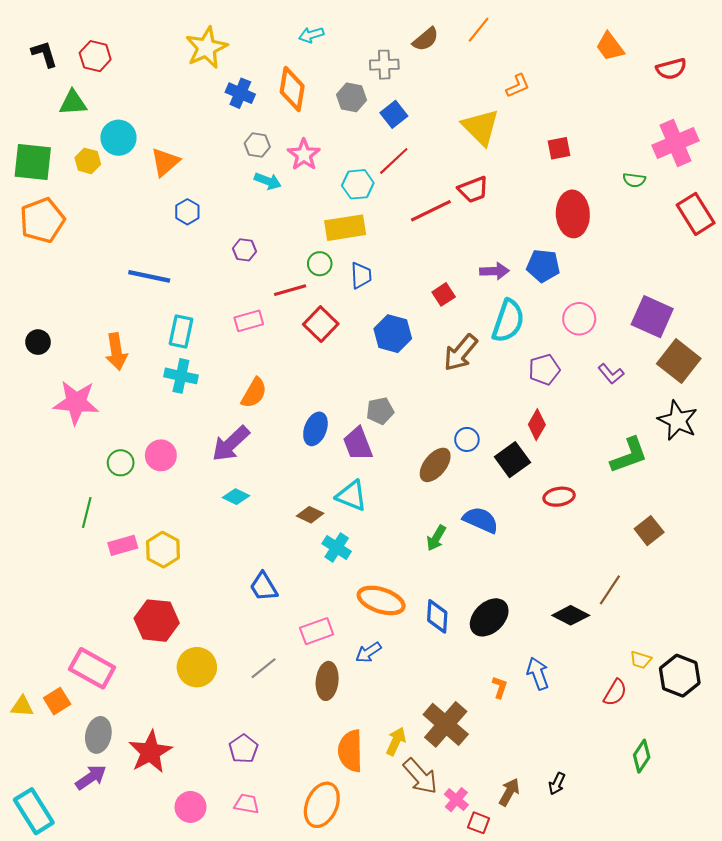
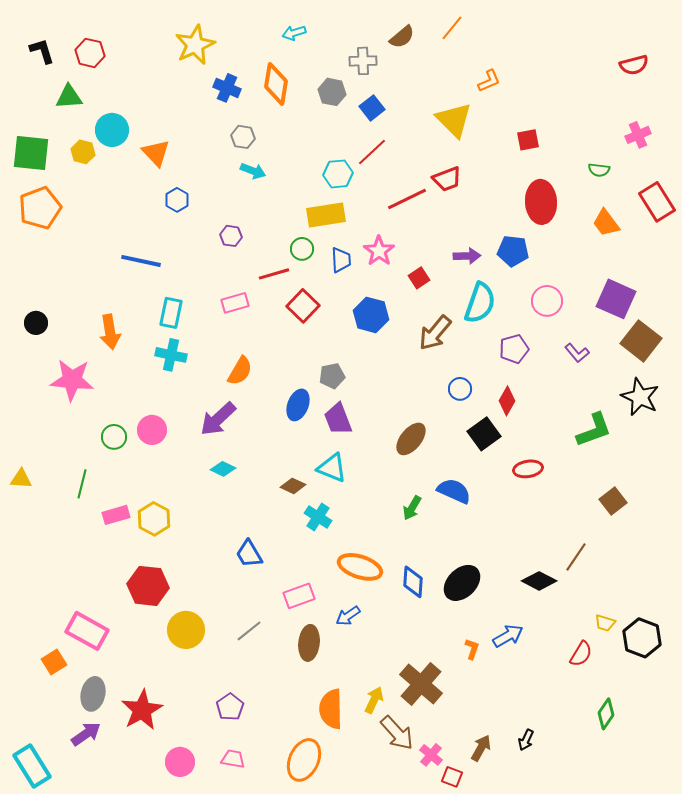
orange trapezoid: (610, 47) -> (606, 223), moved
pink cross: (676, 143) -> (638, 135), size x0.6
pink star: (304, 155) -> (379, 251), moved
orange triangle: (165, 162) -> (156, 153), turned -32
gray pentagon: (380, 411) -> (332, 376), moved
blue circle: (467, 439) -> (460, 389), moved
blue arrow: (538, 674) -> (508, 636), turned 80
yellow triangle: (22, 706) -> (21, 479), moved

